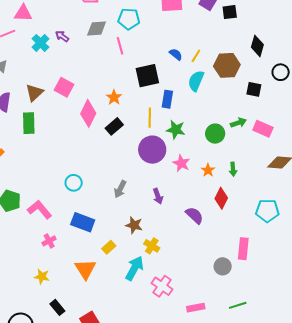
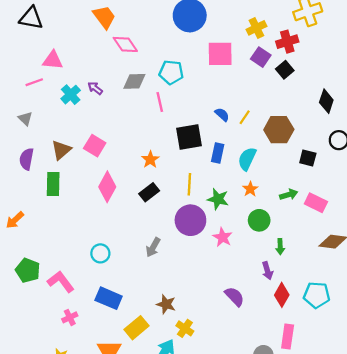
black square: (230, 12) -> (285, 70), turned -35
black diamond: (257, 46) -> (326, 101), moved
cyan semicircle: (196, 81) -> (247, 159), moved
blue rectangle: (167, 99) -> (218, 153), moved
pink diamond: (88, 113) -> (107, 187), moved
green circle: (215, 134) -> (259, 220), moved
orange star: (208, 170) -> (250, 189), moved
gray arrow: (120, 189) -> (153, 247), moved
purple arrow: (158, 196) -> (267, 271), moved
red diamond: (221, 198) -> (282, 295), moved
yellow rectangle: (109, 247) -> (136, 328), size x1.5

